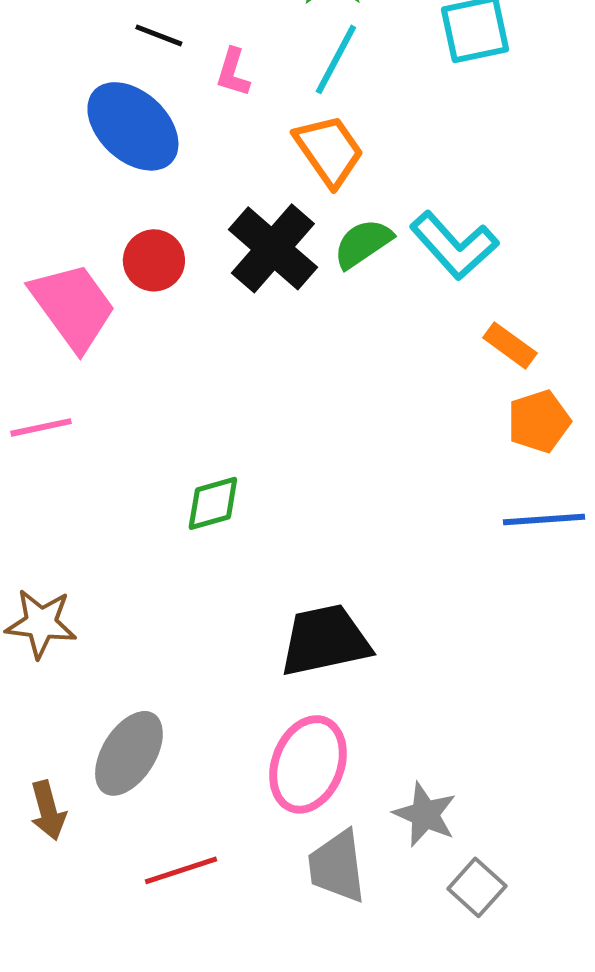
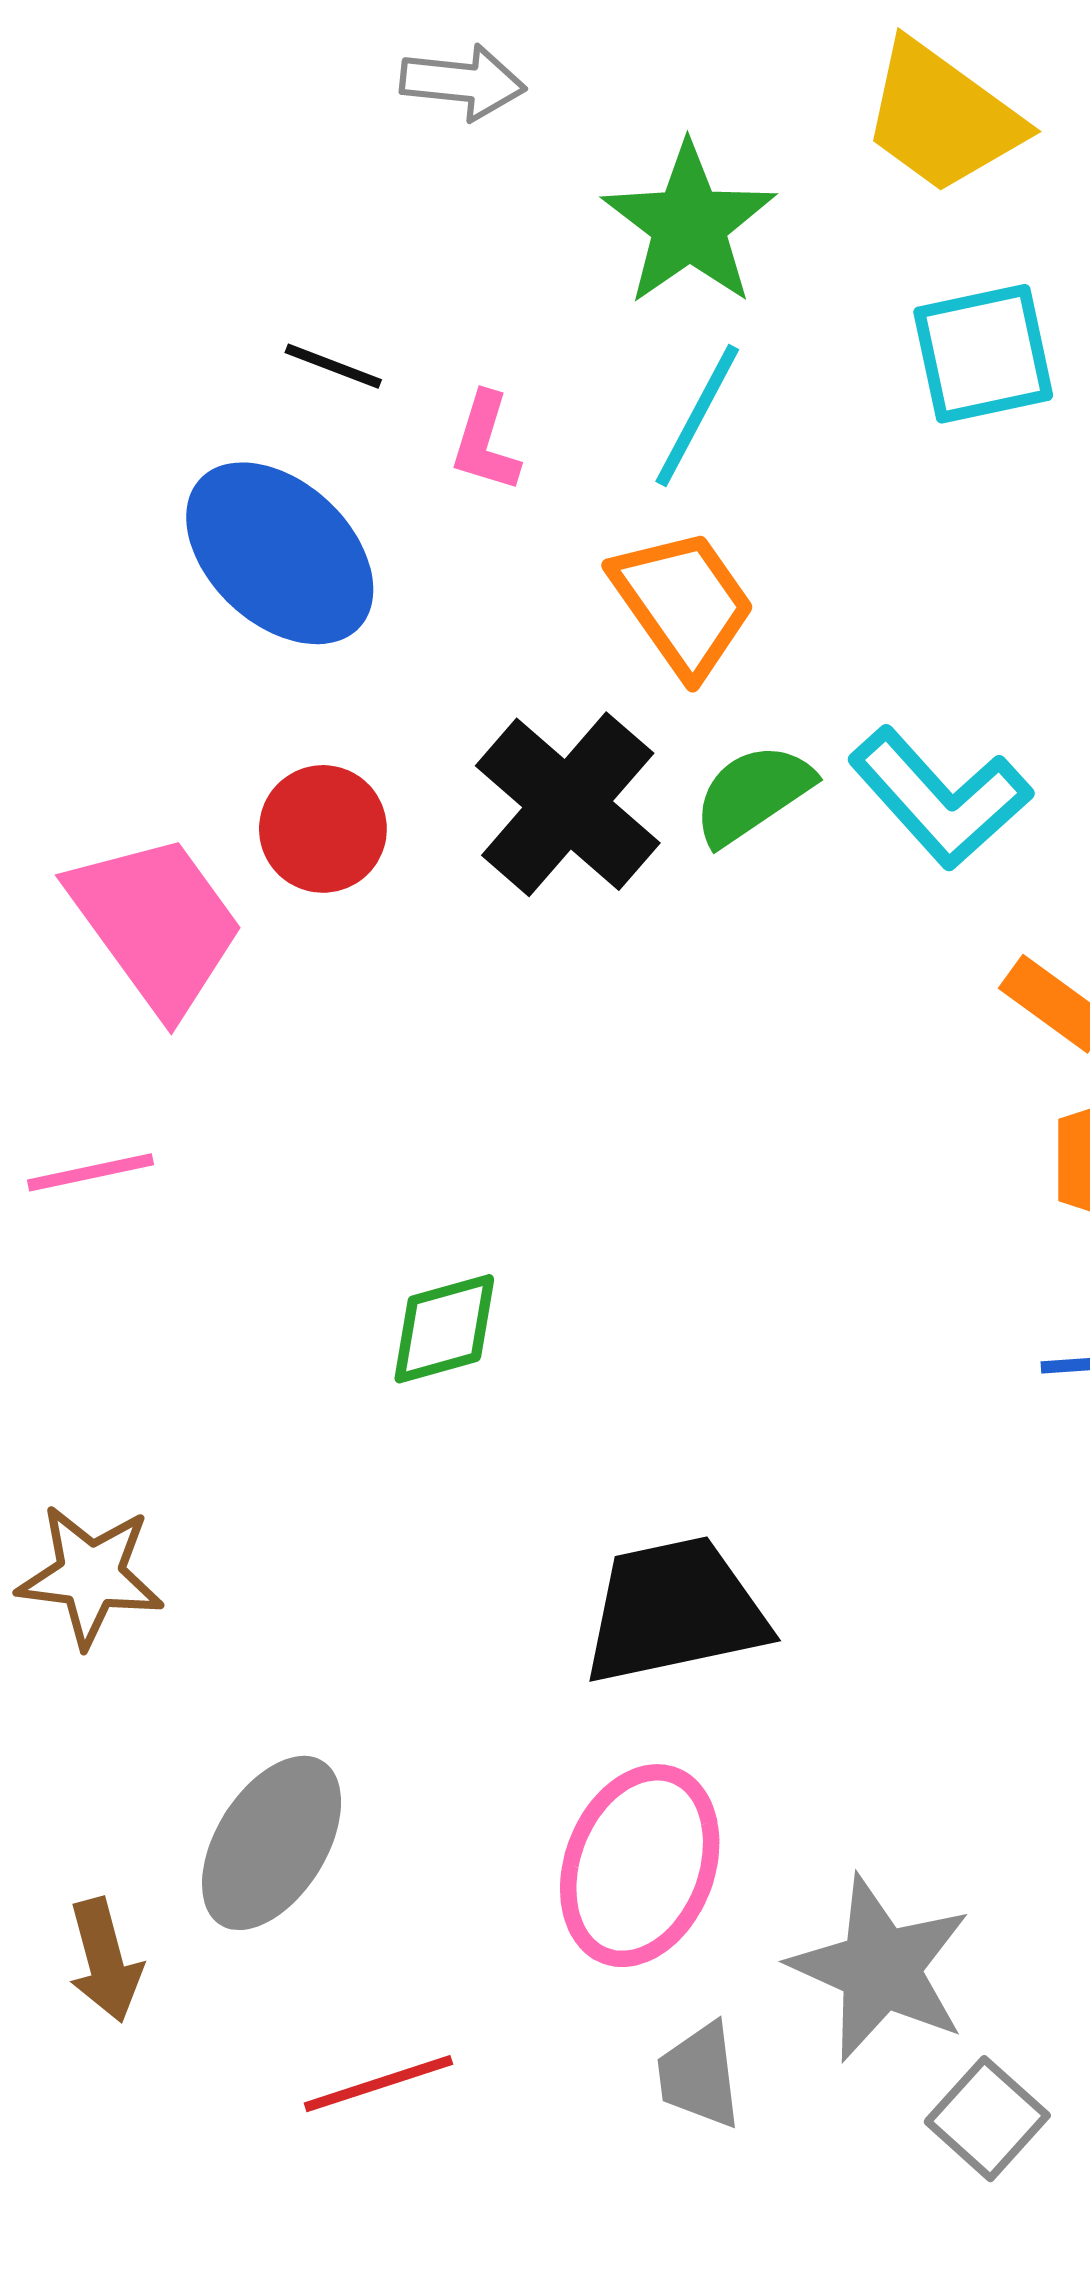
gray star: (425, 814) -> (880, 1968), size x1.4
gray trapezoid: (337, 866) -> (699, 2075), size x0.7

